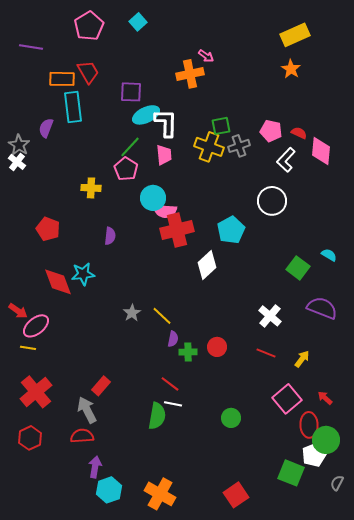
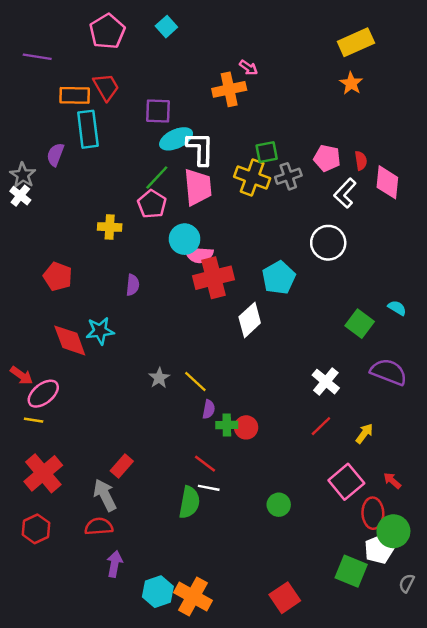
red semicircle: (299, 133) -> (361, 161), turned 56
pink trapezoid: (164, 155) -> (198, 187), size x1.5
red circle: (217, 347) -> (246, 427), moved
red line: (266, 353) -> (321, 426), turned -66
cyan hexagon: (109, 490) -> (158, 592), moved

